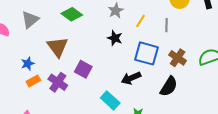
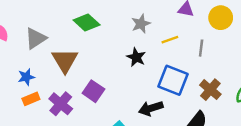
gray triangle: (30, 20) -> (36, 38), moved
yellow line: (141, 21) -> (170, 40), turned 32

